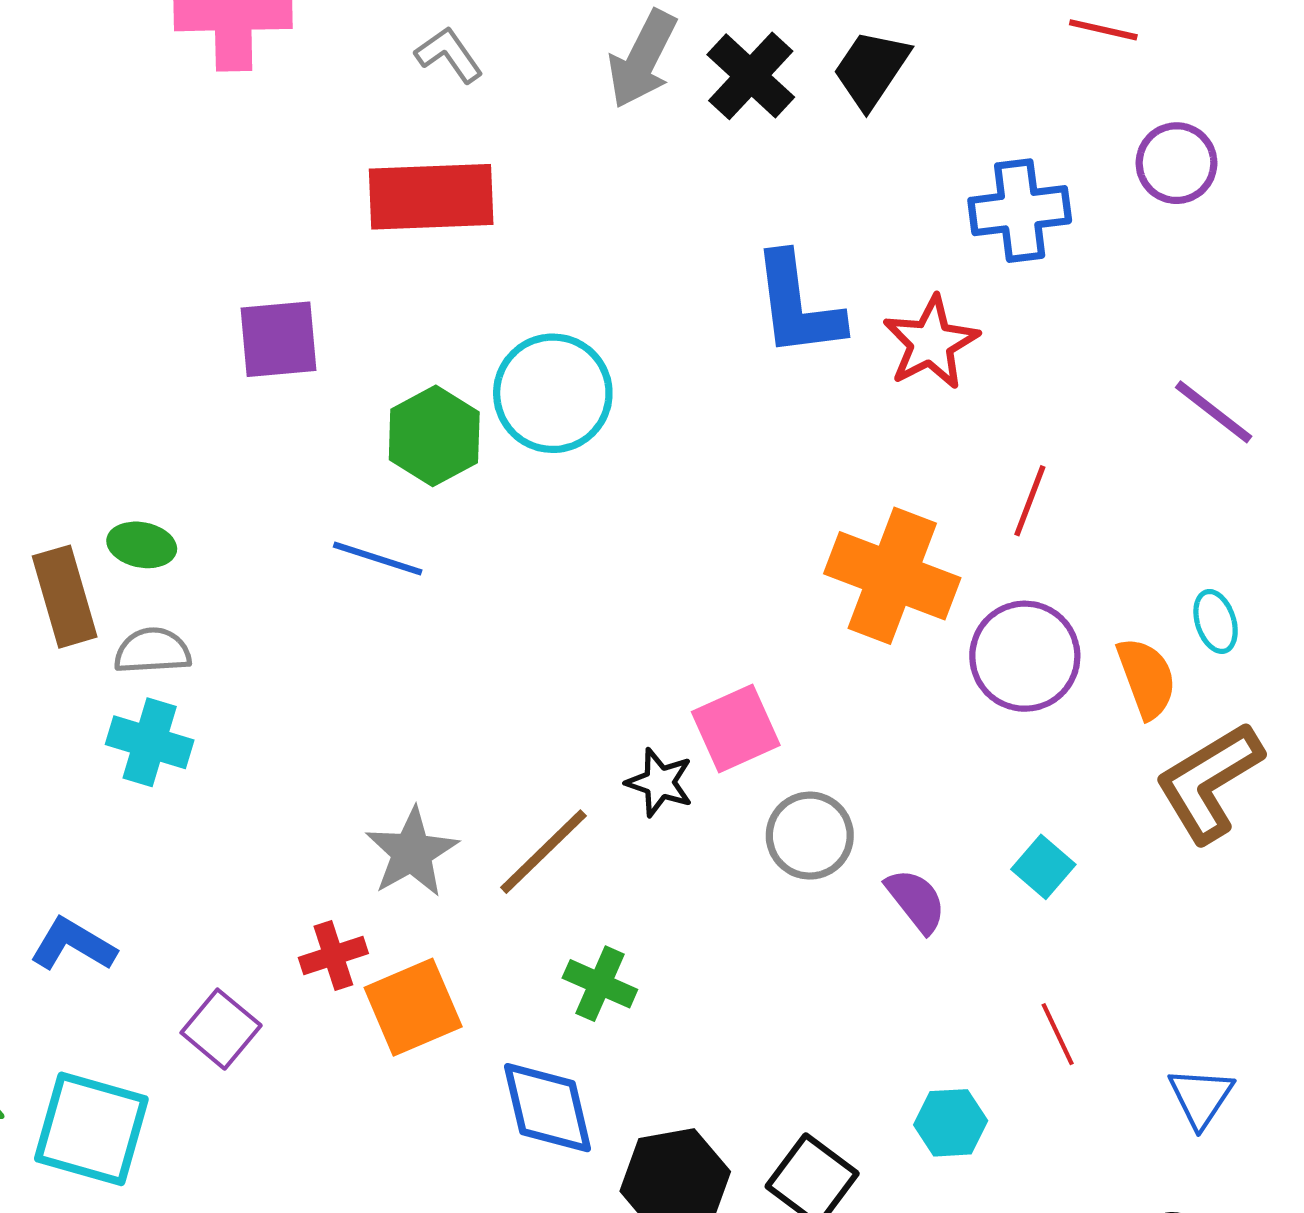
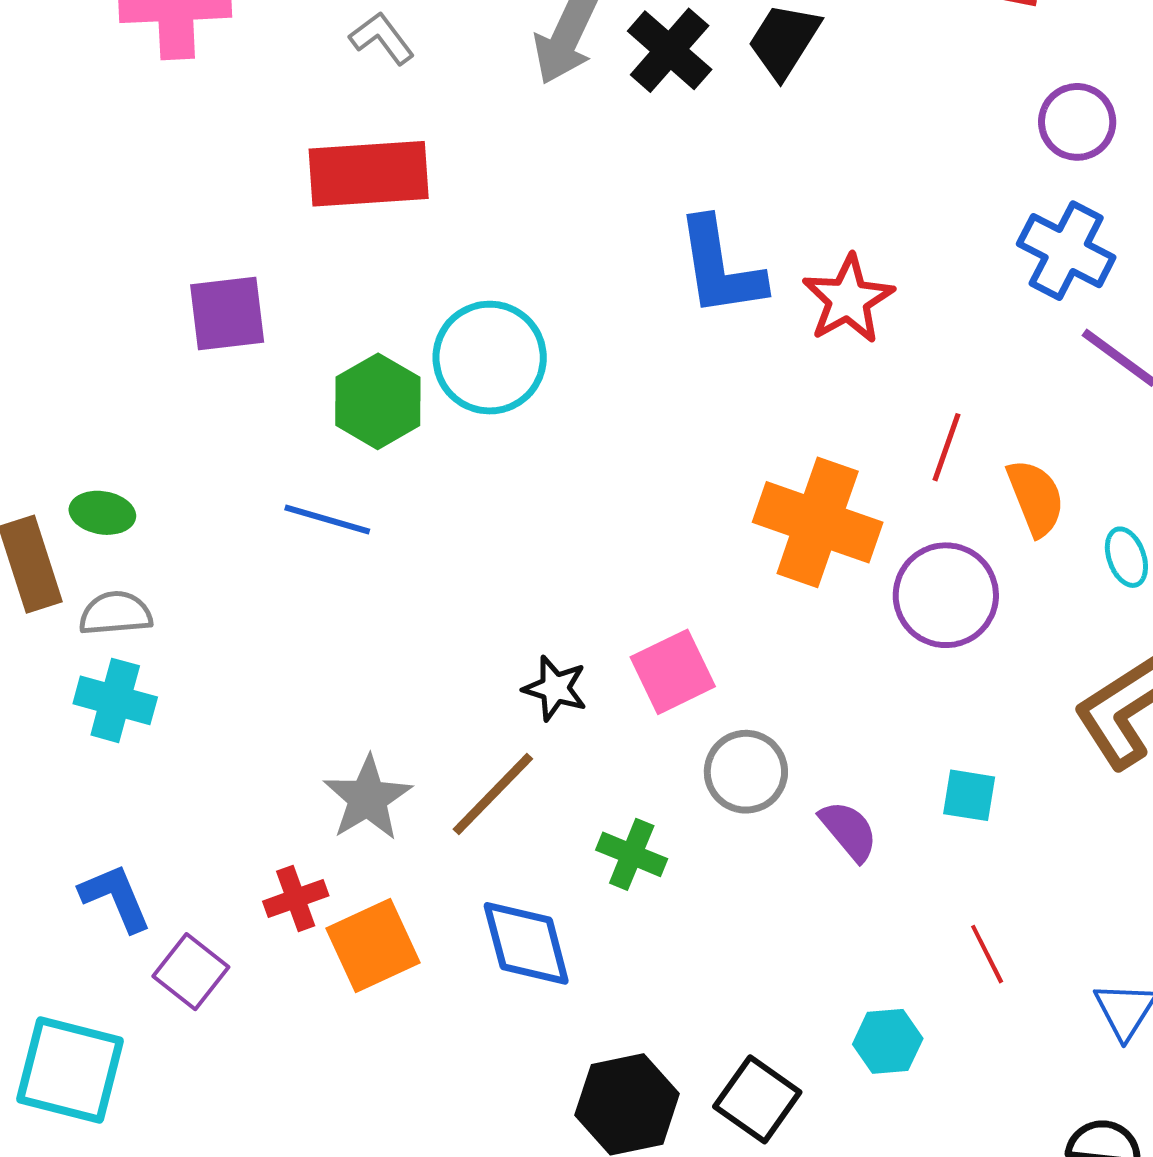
blue cross: (1020, 211) -> (1066, 251), moved, turned 36
orange semicircle: (1147, 678) -> (1036, 498), moved
black star: (660, 782) -> (555, 688), moved
cyan square: (1043, 867) -> (969, 795), turned -30
blue L-shape: (73, 945) -> (116, 898), moved, turned 38
green cross: (600, 984) -> (632, 854), moved
blue diamond: (547, 1108) -> (526, 943), moved

